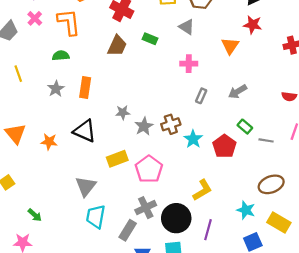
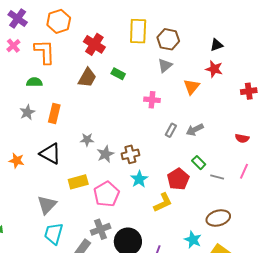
gray triangle: (187, 27) -> (165, 65), moved, turned 42
gray rectangle: (201, 96) -> (171, 130), moved
cyan star: (193, 139) -> (139, 179), moved
yellow L-shape: (202, 190) -> (163, 203), moved

